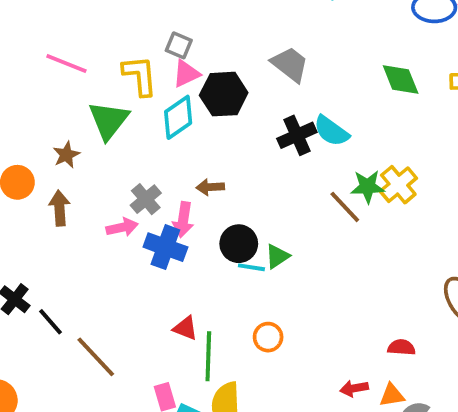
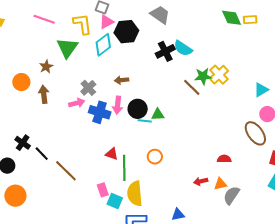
green diamond: (401, 80) -> (232, 18), moved
pink arrow: (183, 220) -> (118, 105), moved
green triangle: (277, 256) -> (158, 115), turned 32

